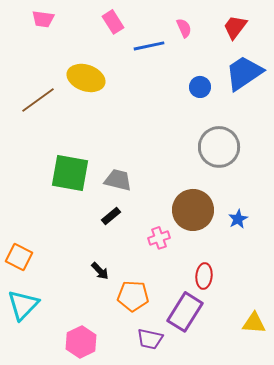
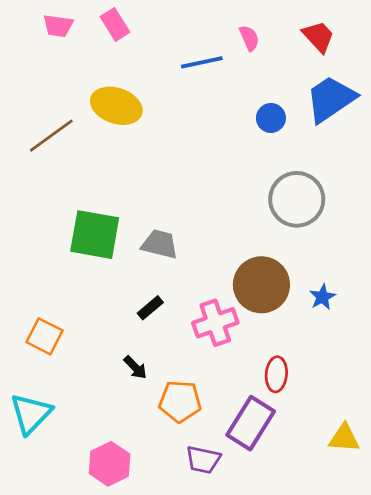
pink rectangle: (113, 22) -> (115, 24), moved
red trapezoid: (235, 27) -> (318, 37), turned 100
black rectangle: (111, 216) -> (150, 308), moved
pink cross: (159, 238) -> (215, 323), size x1.5
orange square: (19, 257) -> (44, 336), moved

